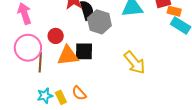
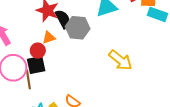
black square: (84, 51) -> (36, 65), moved
orange triangle: (68, 56) -> (49, 38), moved, size x0.6

